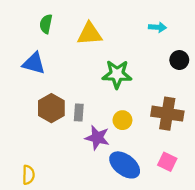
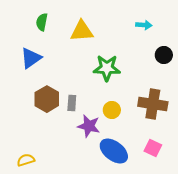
blue triangle: (34, 63) -> (31, 58), turned -50
yellow semicircle: (28, 175) -> (26, 160), turned -108

